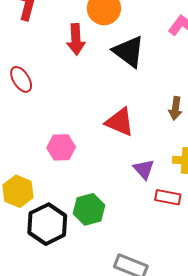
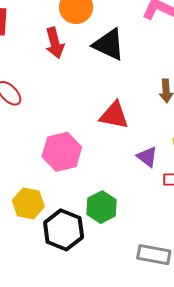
pink hexagon: (61, 147) -> (62, 152), size x1.4

